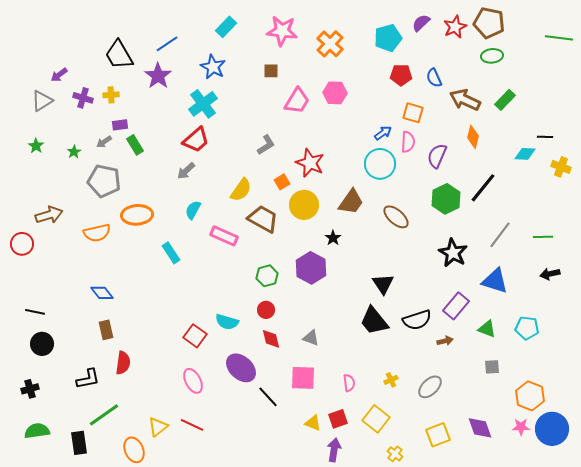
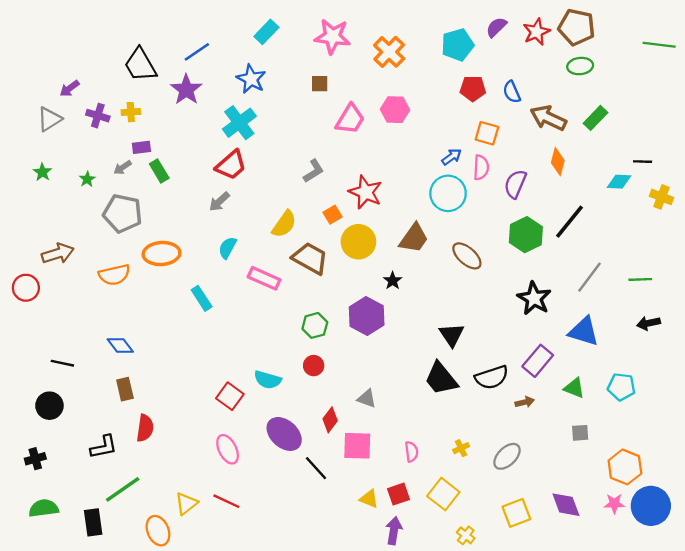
black line: (35, 312) -> (62, 363), moved
red diamond: (271, 339) -> (330, 420), moved, turned 50

